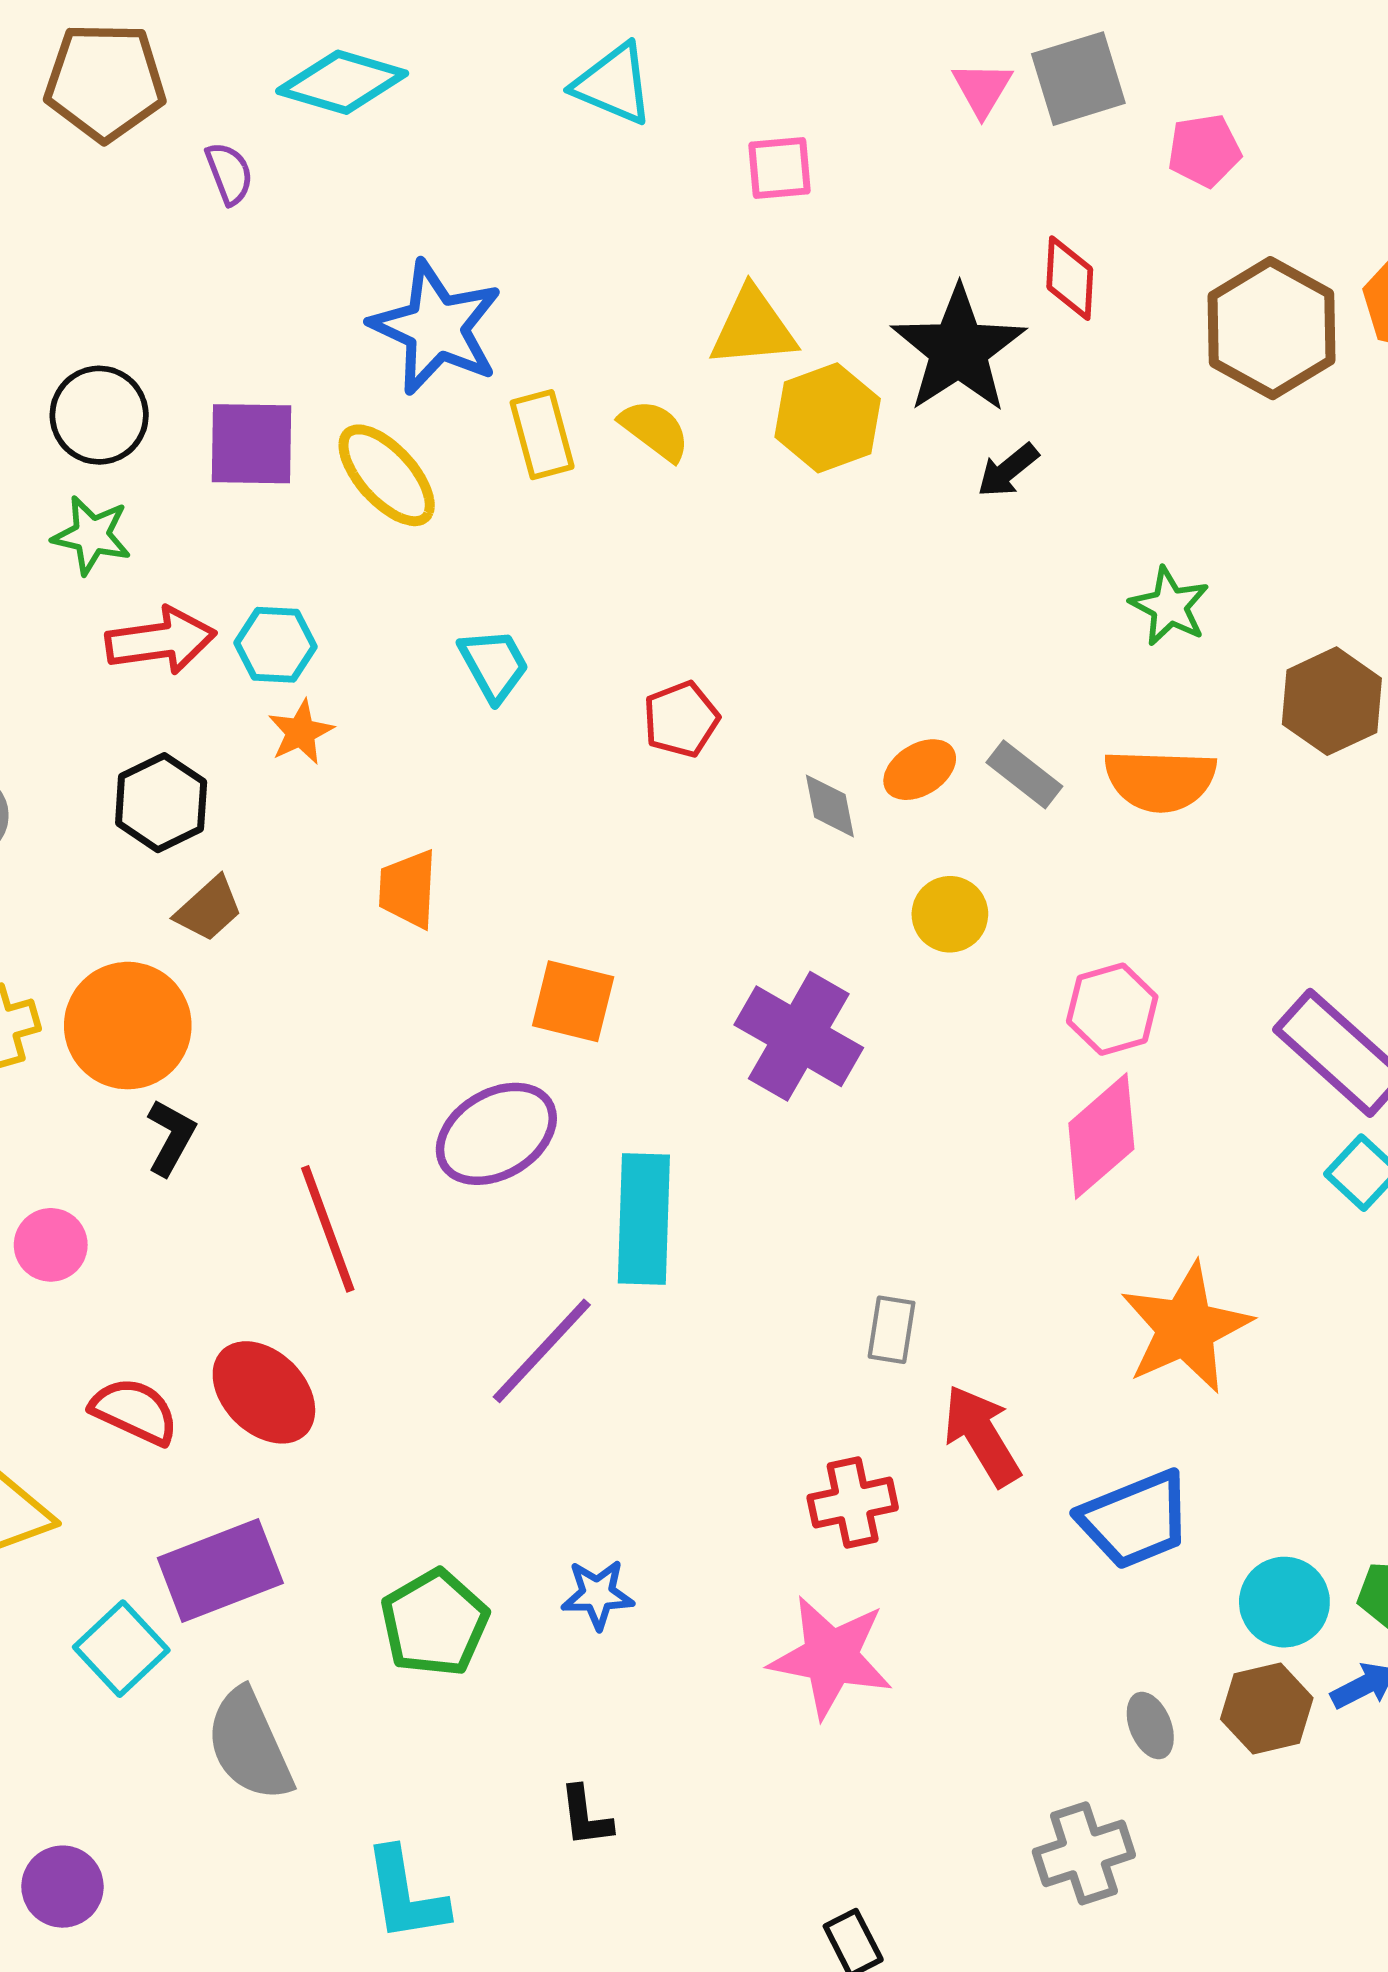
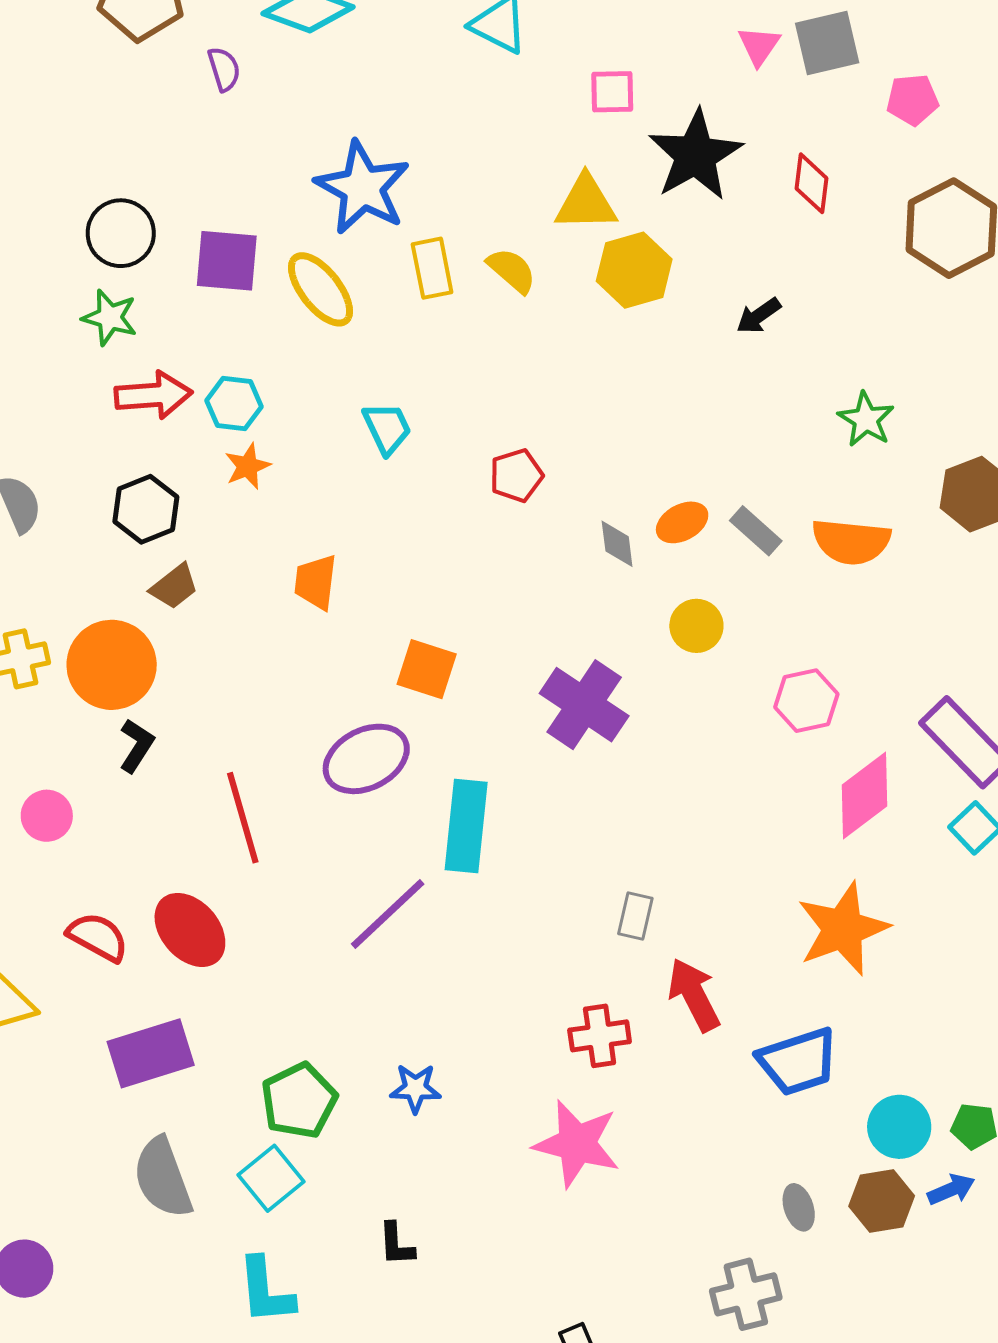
black star: (959, 350) -> (695, 155), moved
pink diamond: (1101, 1136) -> (864, 796), moved
cyan square: (121, 1649) -> (271, 1178), moved

